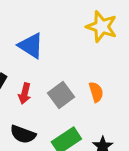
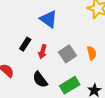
black semicircle: (23, 134) -> (40, 80), turned 30

